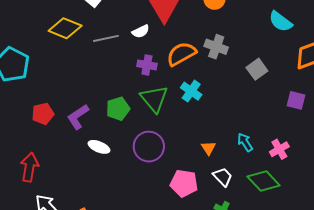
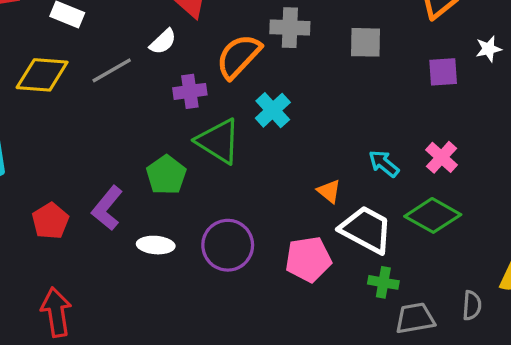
gray square: (257, 69) -> (366, 42), turned -35
cyan cross: (191, 91) -> (273, 110), turned 30
purple circle: (149, 147) -> (228, 245), moved
white trapezoid: (223, 177) -> (366, 230), size x1.6

